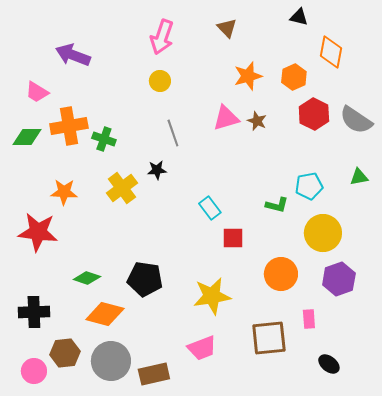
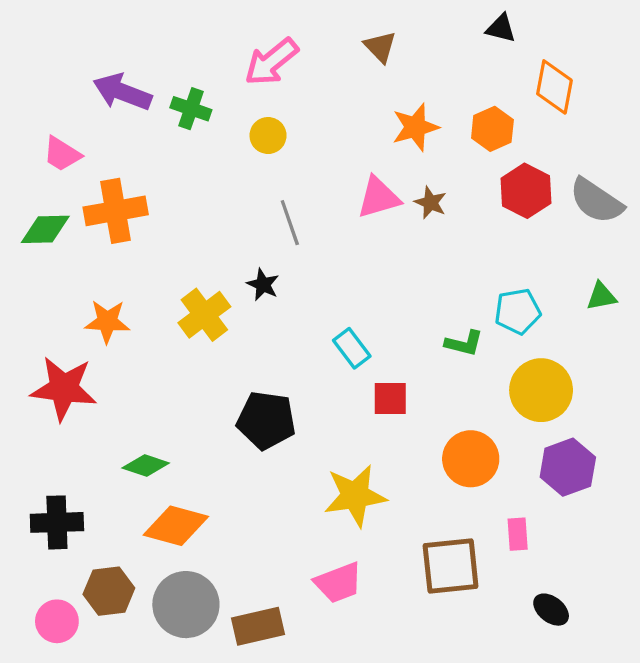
pink arrow: (162, 37) -> (271, 62), turned 32
green cross: (104, 139) -> (191, 109), moved
black star: (157, 170) -> (263, 285), turned 30
black pentagon: (145, 279) -> (266, 420), moved

